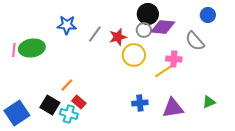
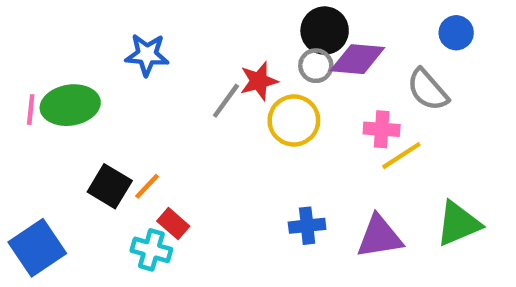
gray line: (95, 34) -> (226, 101), moved
yellow line: (164, 71) -> (401, 156), moved
green triangle: (209, 102) -> (458, 224), size x1.6
black square: (50, 105) -> (110, 186), moved

